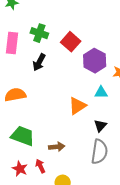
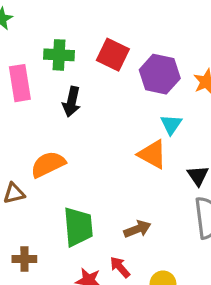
cyan triangle: (101, 92) -> (171, 124), moved, turned -40
orange triangle: (77, 106) -> (152, 154), turned -42
green trapezoid: (23, 136) -> (78, 227), turned 80

